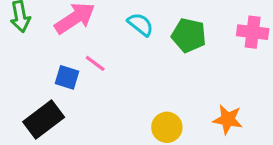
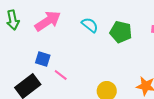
pink line: (95, 63) -> (61, 75), moved

